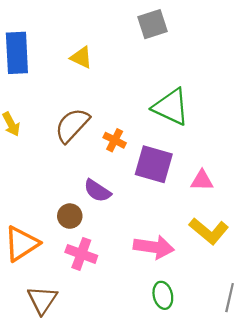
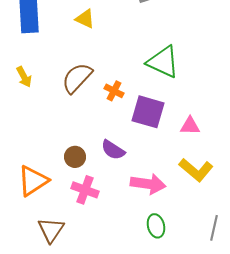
purple semicircle: (97, 191) -> (113, 150), moved

